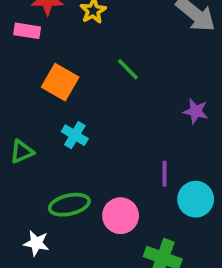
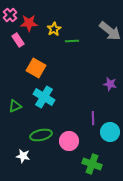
pink rectangle: (27, 31) -> (18, 40), turned 48
green line: (128, 69) -> (72, 41), moved, turned -48
cyan cross: (75, 135) -> (44, 97), size x1.5

